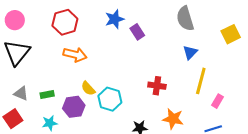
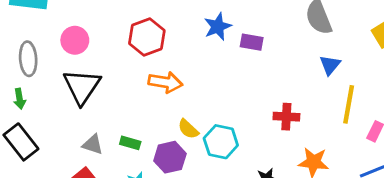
purple rectangle: (137, 32) -> (252, 42), turned -42
green rectangle: (47, 95) -> (130, 143), turned 32

